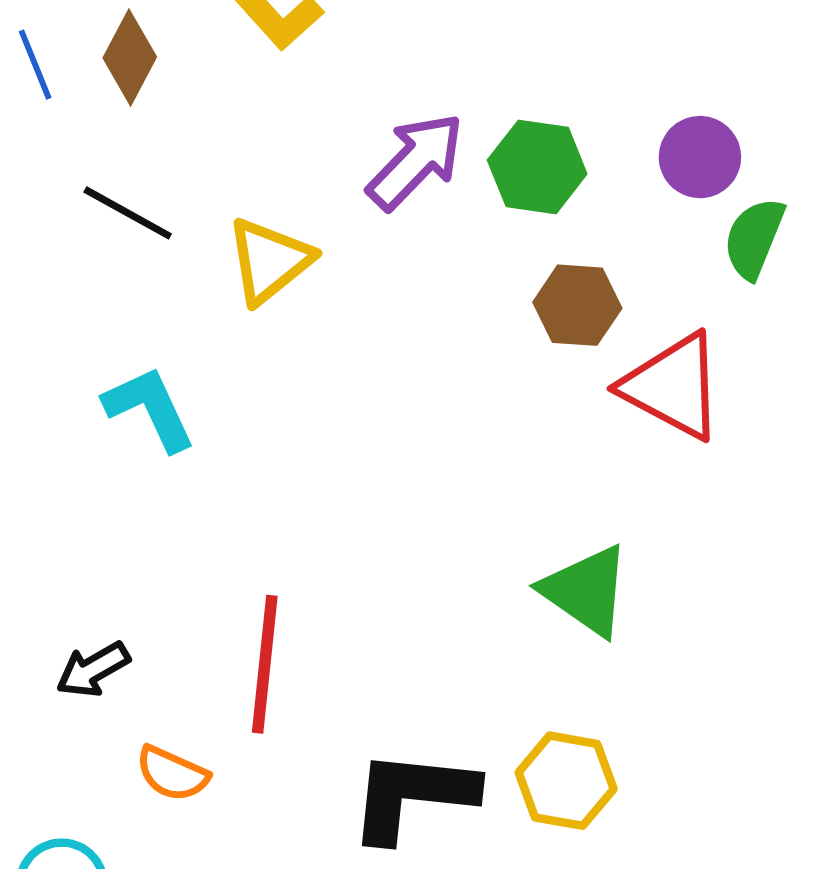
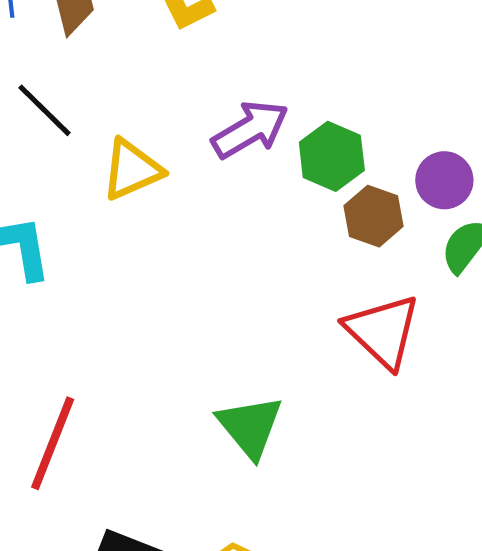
brown hexagon: (577, 305) -> (373, 216), moved
green triangle: (586, 591) -> (250, 427), moved

